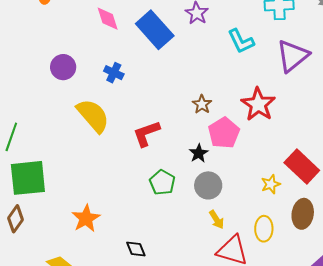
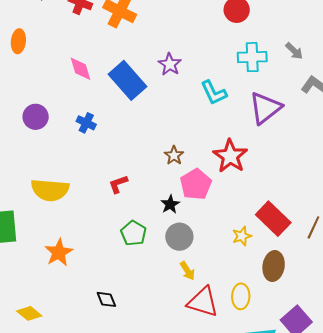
yellow semicircle: (93, 116) -> (50, 190), moved, turned 135
red L-shape: (146, 133) -> (118, 184), size x0.7
orange star: (86, 218) -> (59, 252), moved
yellow ellipse: (264, 229) -> (241, 296), moved

